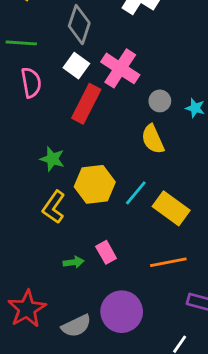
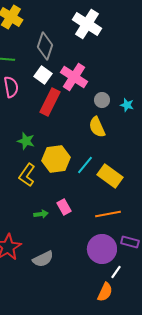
purple circle: (122, 312) -> (102, 249), moved

